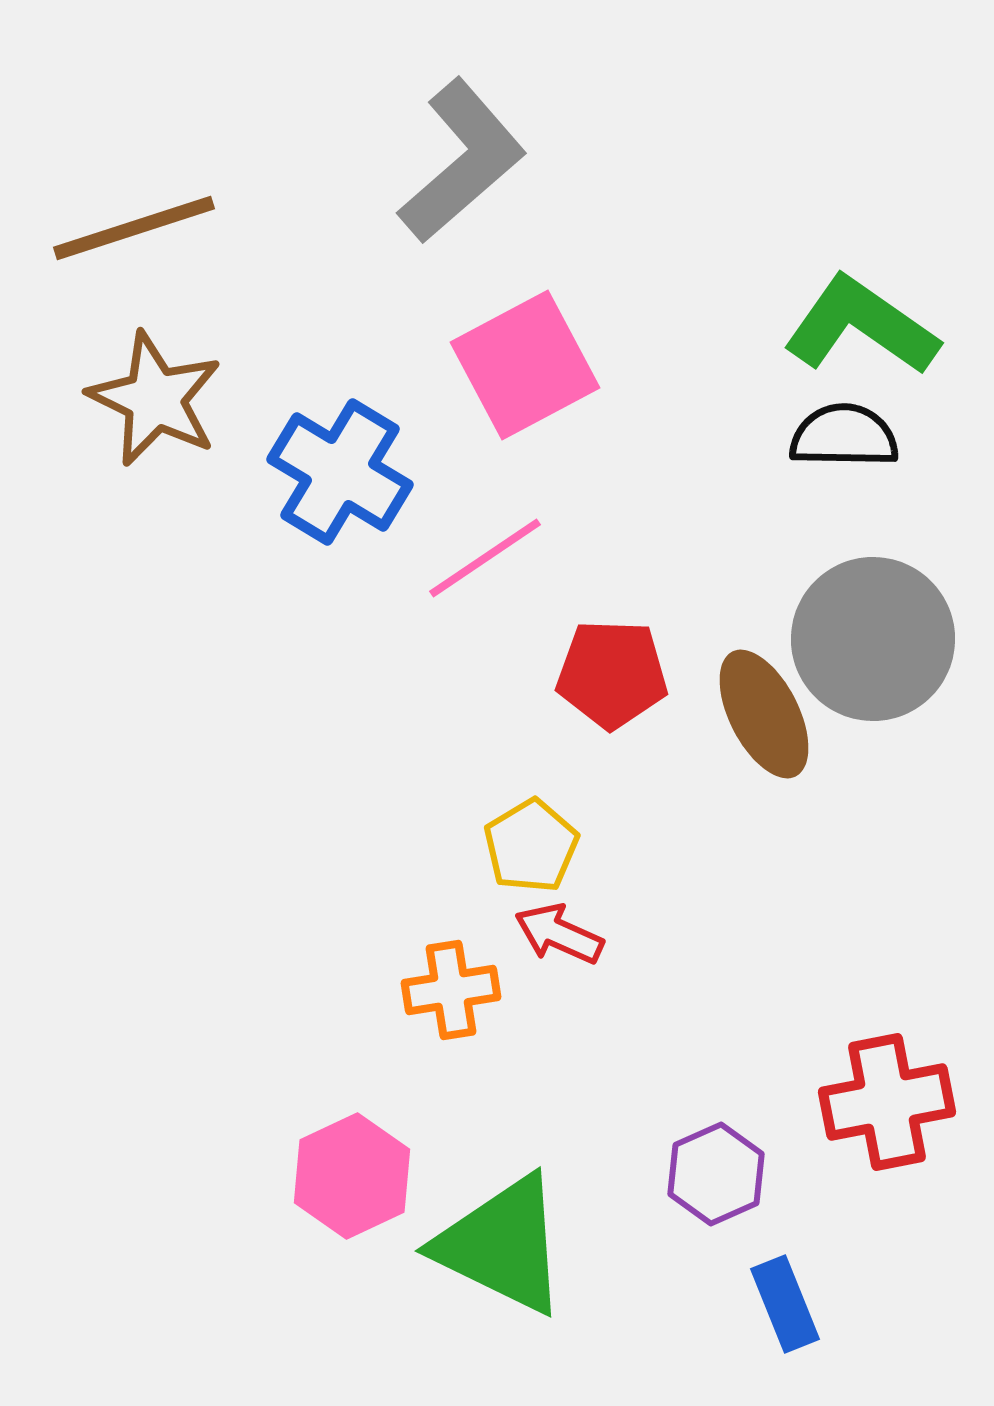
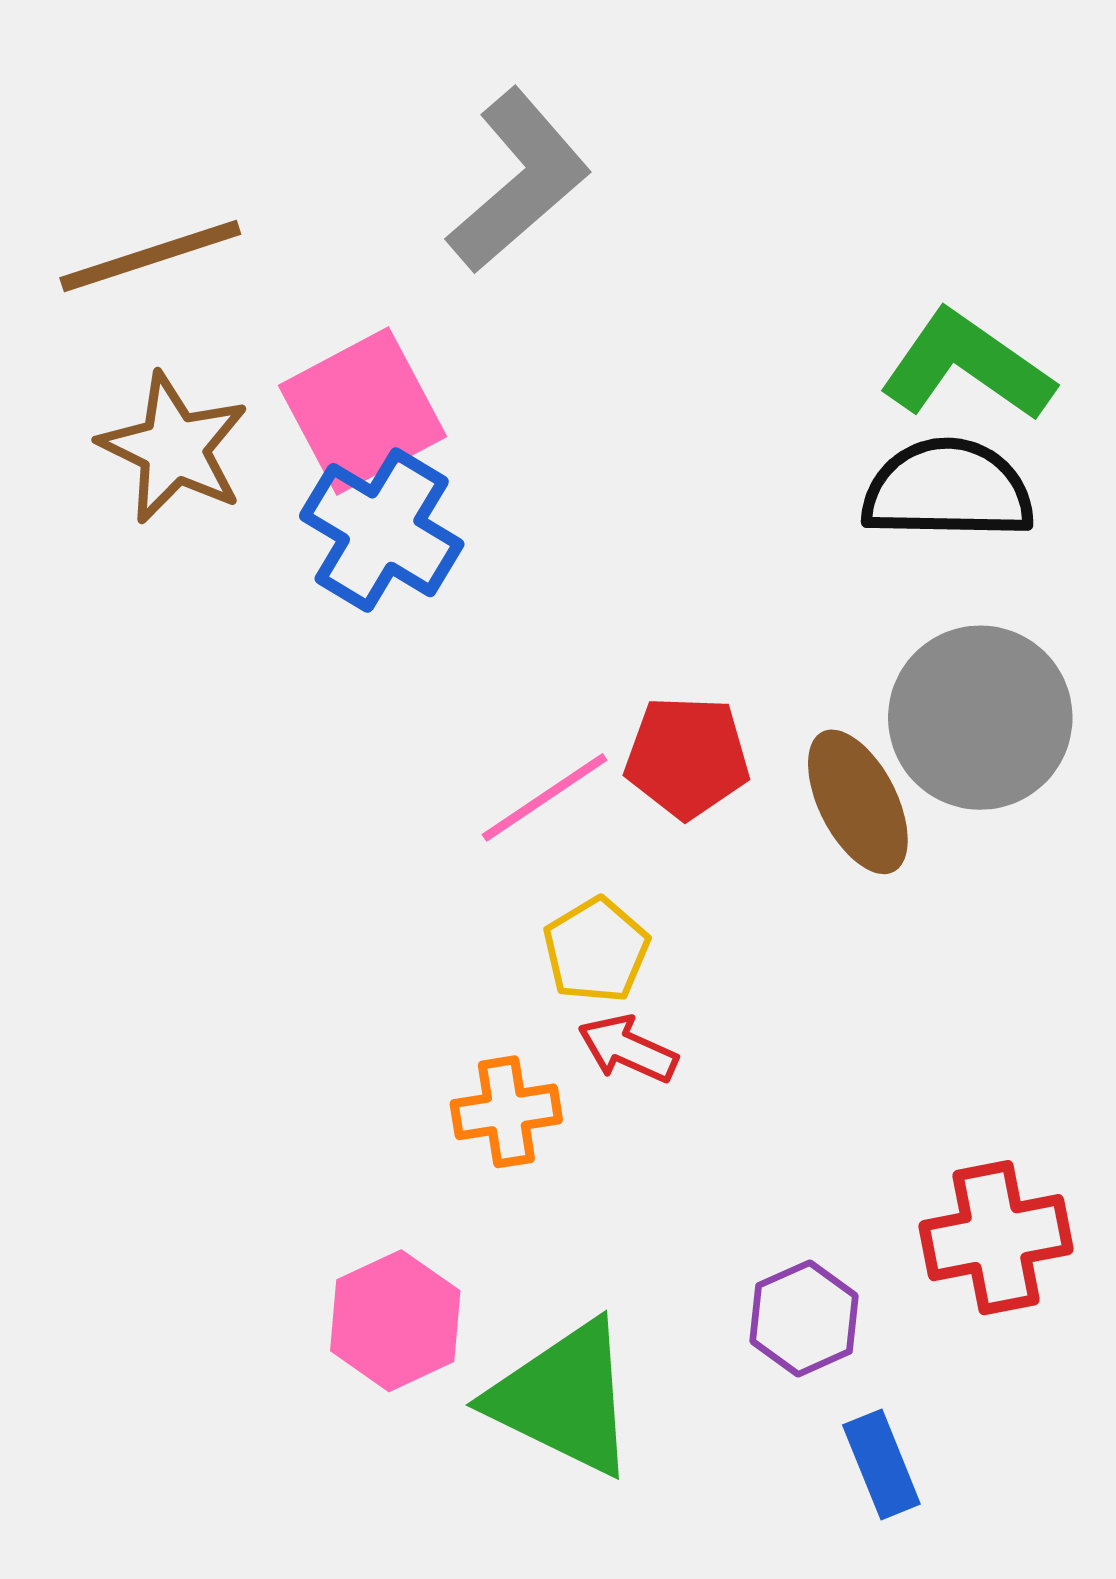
pink square: (525, 365) -> (363, 411), moved
black semicircle: (844, 436) -> (948, 490), size x1.4
pink line: (485, 558) -> (545, 797), moved

